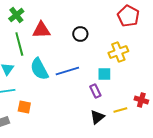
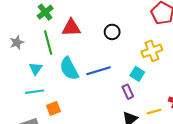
cyan square: (104, 74) -> (137, 74), turned 32
orange square: (24, 107) -> (53, 108), turned -32

